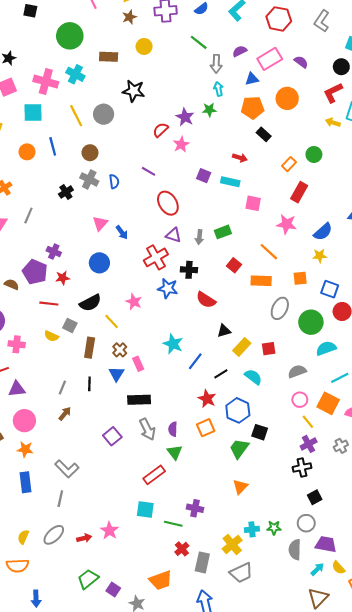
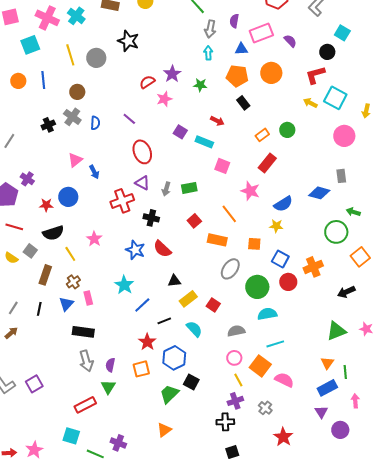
purple semicircle: (240, 51) -> (234, 21), turned -64
green star: (209, 110) -> (200, 85), moved
cyan square: (33, 112) -> (30, 45), turned -30
red star: (63, 278) -> (46, 205), moved
blue star: (168, 288) -> (135, 250), moved
red square: (269, 349) -> (213, 305), turned 32
purple square: (112, 436) -> (34, 384), moved
gray cross: (341, 446) -> (265, 408), turned -32

